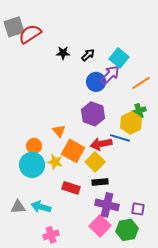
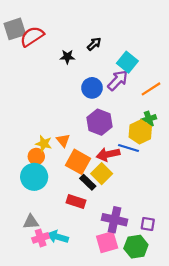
black arrow: (88, 55) -> (94, 44), moved
blue circle: (96, 82) -> (92, 88), moved
yellow star: (55, 162) -> (44, 144), moved
black rectangle: (100, 182) -> (88, 182), moved, turned 49
gray triangle: (18, 207) -> (31, 222), moved
cyan arrow: (41, 207) -> (58, 237), moved
pink square: (100, 226) -> (107, 242), turned 30
pink cross: (51, 235) -> (41, 238), moved

